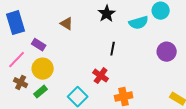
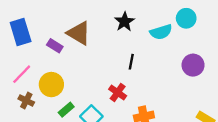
brown triangle: (67, 24) -> (79, 33), size x1.6
purple rectangle: (39, 45) -> (55, 46), moved
green rectangle: (41, 92) -> (66, 110), moved

